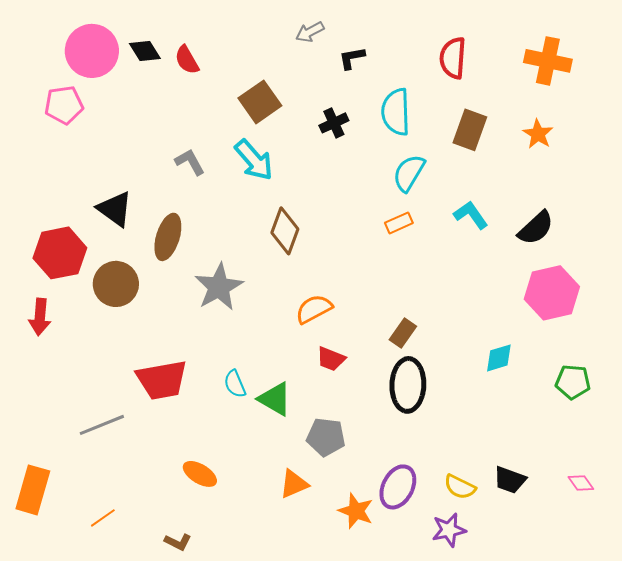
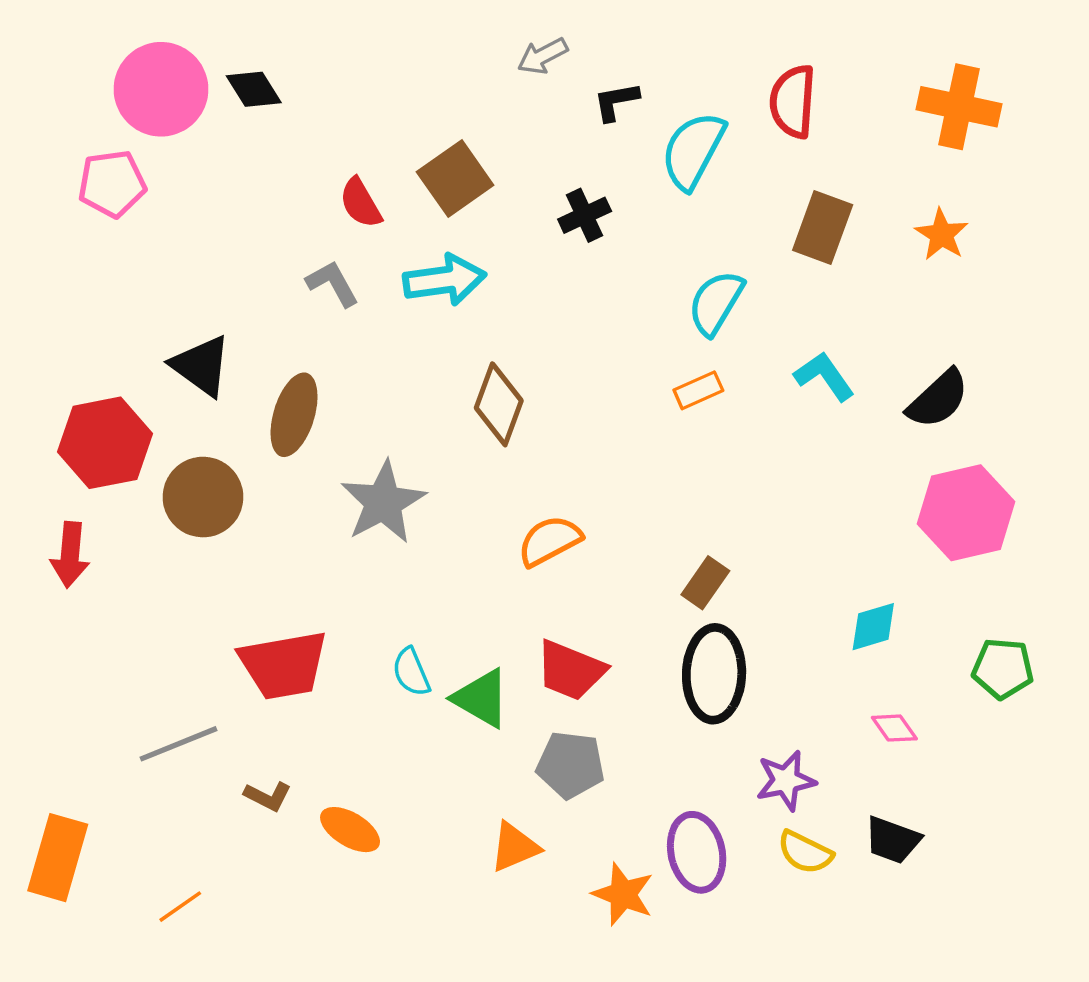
red semicircle: (187, 60) -> (361, 203), moved
cyan semicircle: (396, 112) -> (693, 151), moved, turned 30
cyan arrow: (254, 160) -> (445, 280), turned -57
red trapezoid: (331, 359) -> (571, 670), moved, size x1.4
pink diamond: (581, 483) -> (894, 728), moved
purple ellipse: (398, 487) -> (697, 852), turned -39
purple star: (449, 530) -> (786, 781), moved
brown L-shape: (178, 542) -> (268, 796), moved

